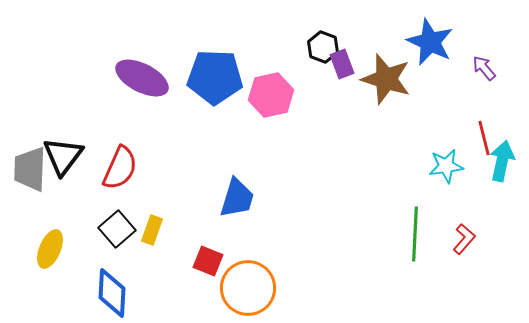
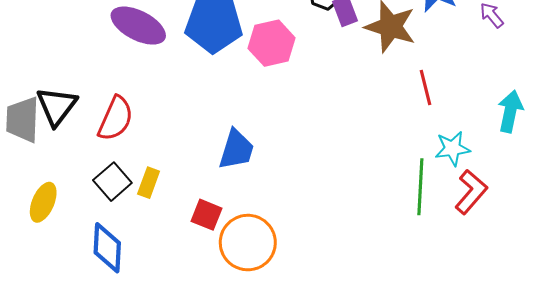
red line: (484, 138) -> (426, 88), moved
cyan star: (446, 166) -> (452, 149), moved
red L-shape: (464, 239) -> (471, 192), size x1.4

